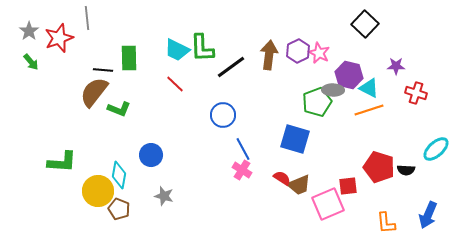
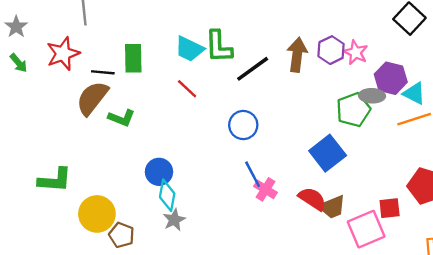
red star: (59, 38) -> (63, 54), moved
blue square: (295, 139) -> (328, 153), turned 36
blue line: (243, 149) -> (253, 174), moved
cyan diamond: (119, 175) -> (167, 195), moved
red semicircle: (282, 178) -> (312, 199), size x1.4
gray star: (164, 196) -> (174, 220), turned 30

